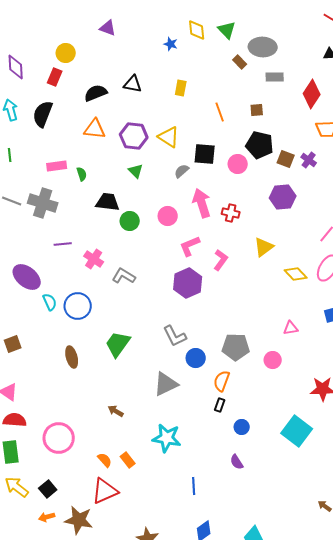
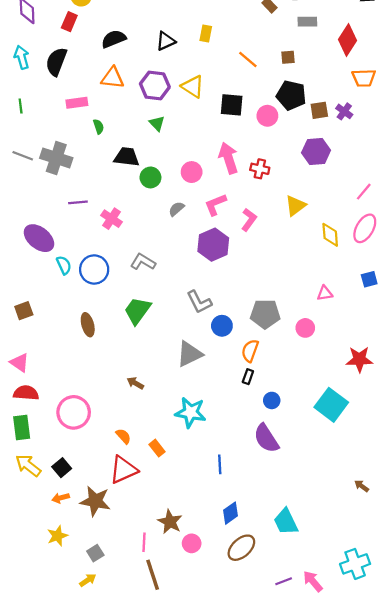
black triangle: (133, 84) -> (166, 41), moved, turned -36
orange line: (220, 112) -> (248, 59), turned -30
brown square: (286, 159) -> (319, 110), turned -30
pink rectangle: (57, 166) -> (77, 103), moved
gray semicircle: (182, 171) -> (176, 209), moved
yellow diamond: (296, 274) -> (330, 235), turned 40
gray L-shape: (124, 276) -> (143, 262), moved
orange rectangle: (128, 460) -> (157, 448), moved
purple semicircle: (237, 462) -> (266, 438), size x1.8

